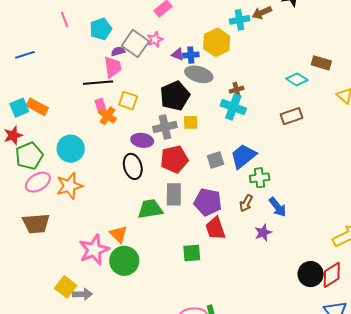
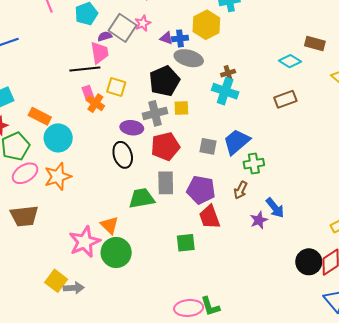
orange rectangle: (37, 107) -> (40, 116), moved
gray square: (216, 160) -> (208, 146), turned 30
blue arrow: (278, 207) -> (275, 208), moved

